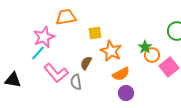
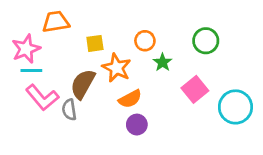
cyan line: (38, 53) -> (31, 70), moved, turned 49
orange circle: (152, 55) -> (145, 41), moved
brown semicircle: (86, 63) -> (83, 84), size x1.6

